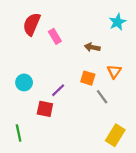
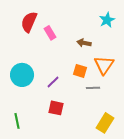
orange triangle: (114, 71) -> (104, 65), size x1.5
cyan circle: (24, 82) -> (22, 75), size x1.5
gray line: (102, 97) -> (93, 88), turned -56
red square: (45, 109) -> (56, 108), moved

